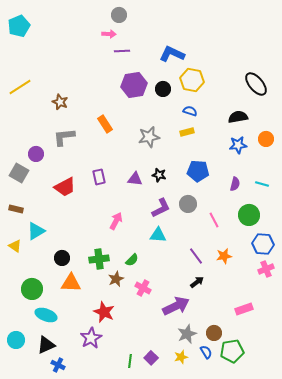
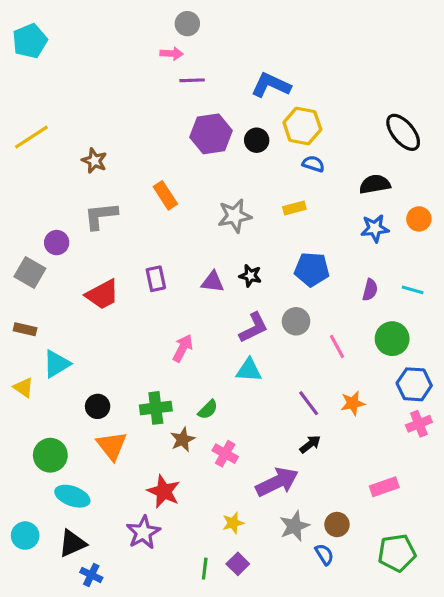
blue semicircle: (190, 111) -> (313, 164), moved
orange triangle: (71, 283) -> (112, 446), turned 50
green pentagon: (232, 351) -> (397, 553), moved
yellow star: (181, 357) -> (233, 523), moved

